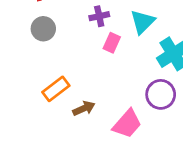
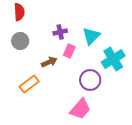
purple circle: (161, 94) -> (90, 80), moved
brown arrow: (84, 108) -> (49, 62), moved

